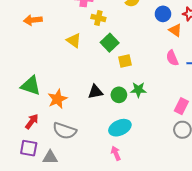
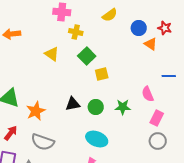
pink semicircle: (172, 58) -> (148, 94), moved
green star: (138, 90) -> (123, 107), moved
cyan ellipse: (120, 128) -> (97, 139), turned 45

